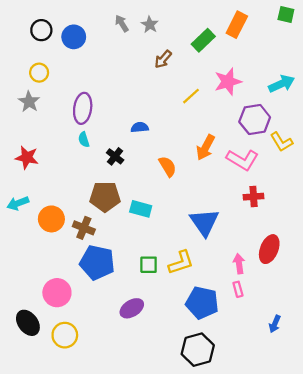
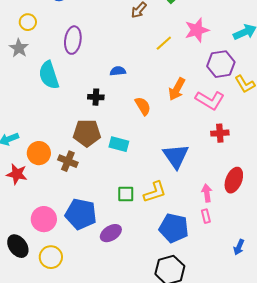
purple ellipse: (83, 108) -> (73, 40), moved
cyan semicircle: (84, 140) -> (49, 75), moved, size x2.0
black cross: (115, 156) -> (96, 97), turned -35
red star: (27, 158) -> (17, 174), moved
blue pentagon: (97, 262) -> (81, 214), moved

